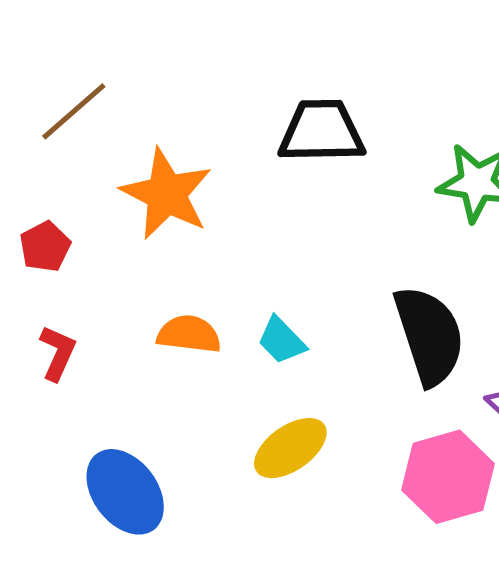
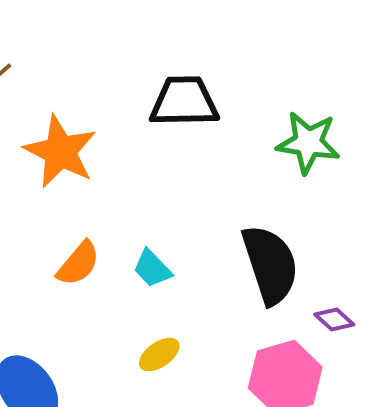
orange semicircle: (189, 334) -> (78, 264), turned 123
yellow ellipse: (290, 448) -> (159, 355), size x0.7

